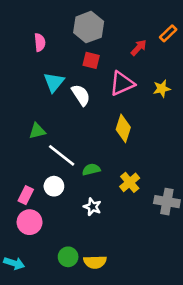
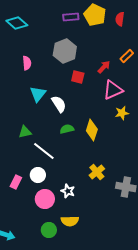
red square: (91, 60) -> (78, 77), moved
pink triangle: (122, 83) -> (113, 90), moved
yellow star: (162, 89) -> (122, 113), moved
green semicircle: (91, 170) -> (67, 129), moved
pink circle: (30, 222) -> (45, 199), moved
yellow semicircle: (95, 262) -> (70, 221), moved

